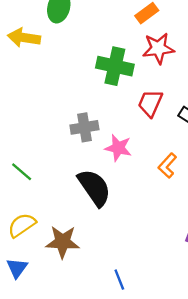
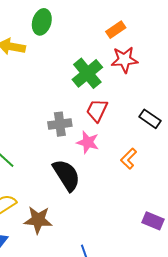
green cross: (115, 66) -> (87, 73), turned 36
red trapezoid: (150, 103) -> (97, 110), moved

